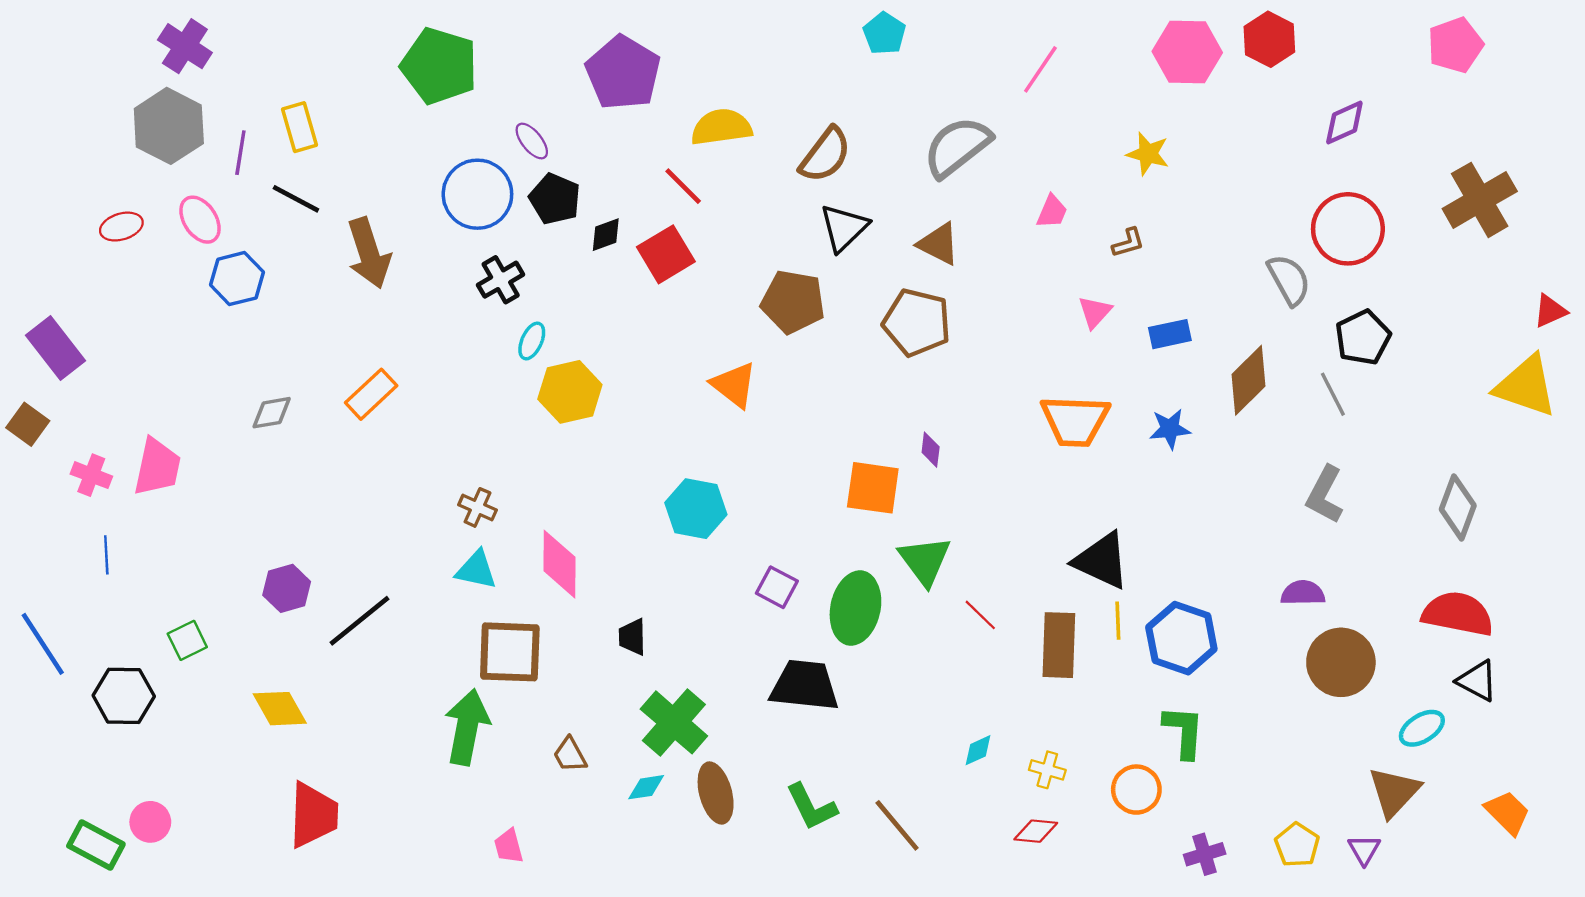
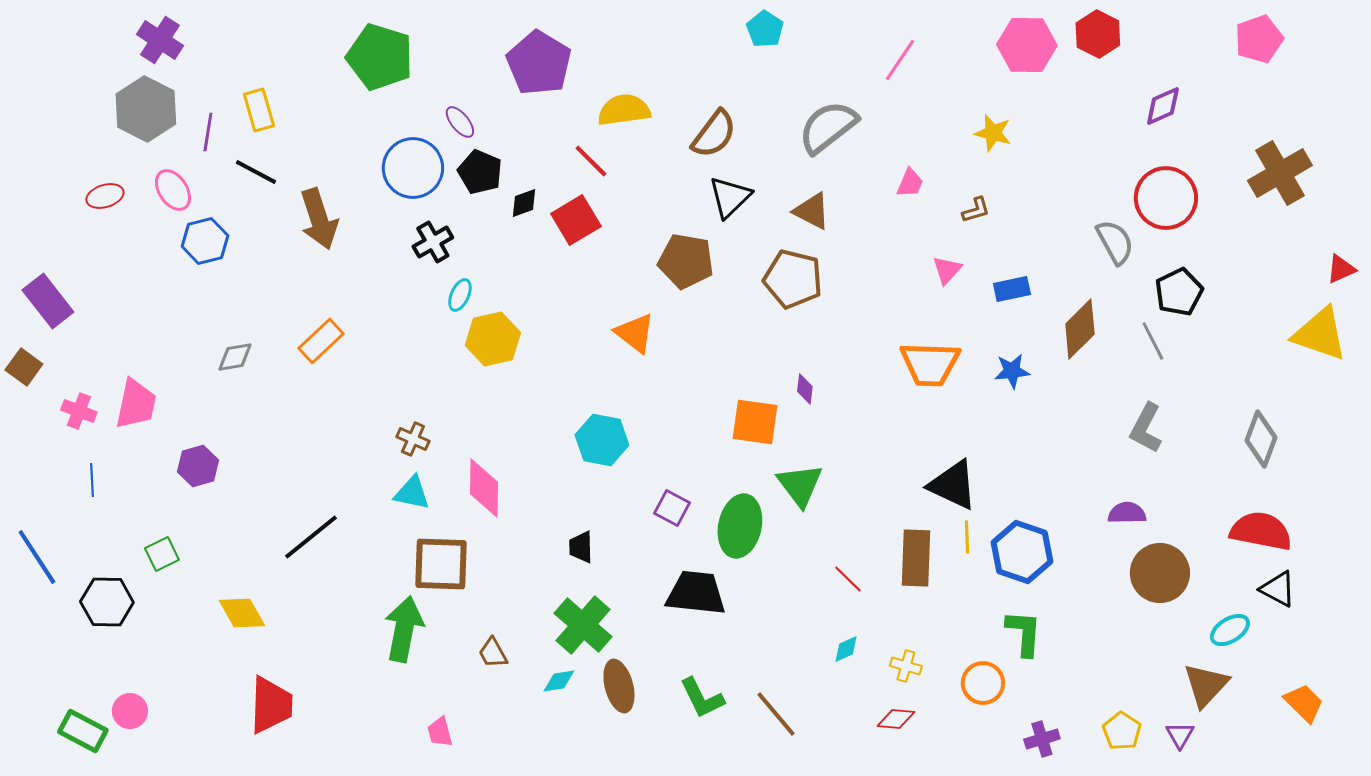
purple hexagon: (287, 588) -> (198, 466), moved
red line: (980, 615) -> (848, 579), moved
black trapezoid: (632, 637) -> (581, 547), moved

